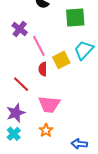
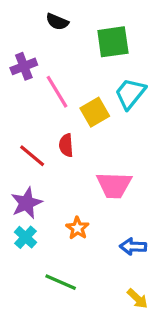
purple cross: (20, 29) -> (24, 66), turned 35
red semicircle: (43, 69) -> (66, 145), moved
pink trapezoid: (49, 104) -> (114, 185), moved

